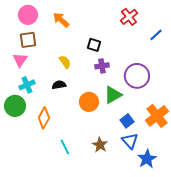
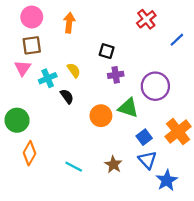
orange arrow: (61, 20) -> (69, 23), turned 54
cyan cross: (27, 85) -> (48, 78), moved
black semicircle: (59, 85) -> (67, 96), turned 64
green triangle: (113, 95) -> (128, 108), turned 48
orange diamond: (44, 118) -> (29, 153), moved
cyan line: (65, 147) -> (74, 167), turned -35

